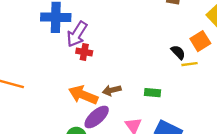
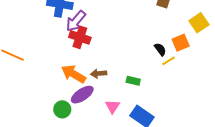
red cross: (84, 52) -> (80, 37), size x1.5
yellow line: (189, 64) -> (169, 61), turned -32

